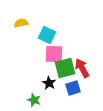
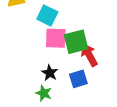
green square: (65, 68) -> (76, 42), moved
green star: (34, 100) -> (44, 93), moved

